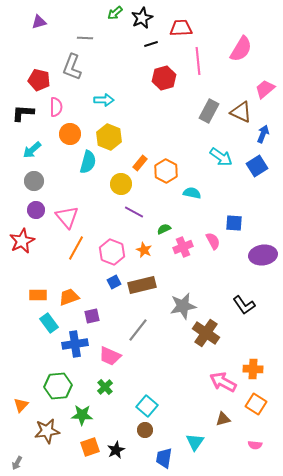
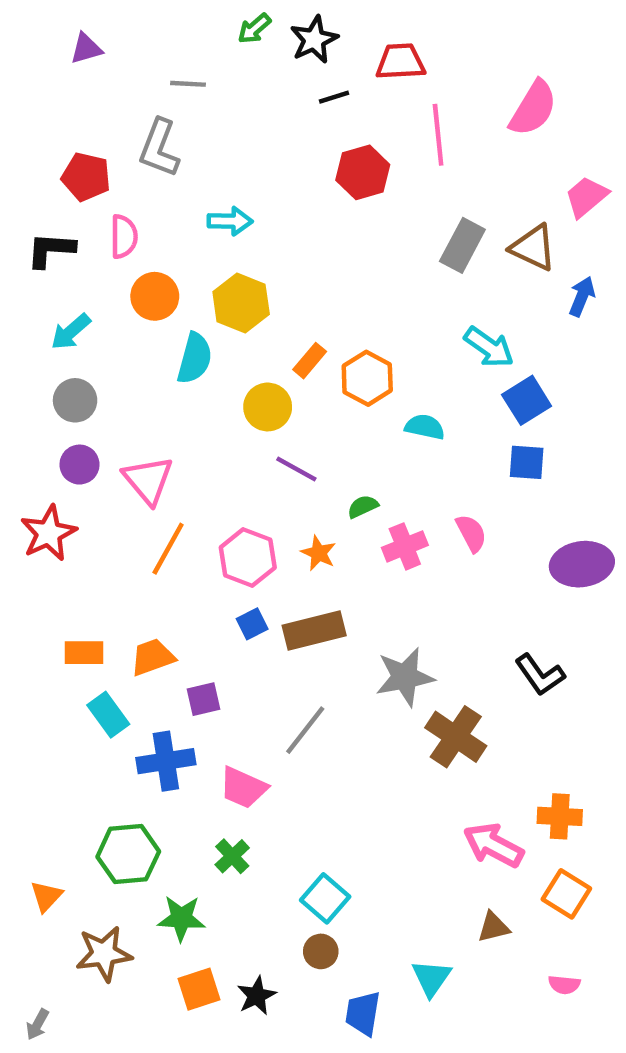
blue square: (257, 166) -> (527, 400), moved
blue square: (234, 223) -> (527, 462), moved

